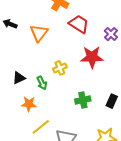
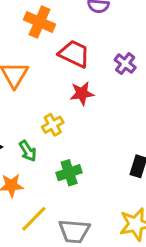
red star: (92, 57) -> (82, 93), moved, size x0.7
green cross: (83, 100) -> (69, 173), moved

